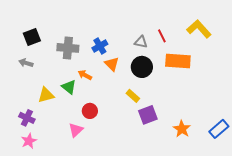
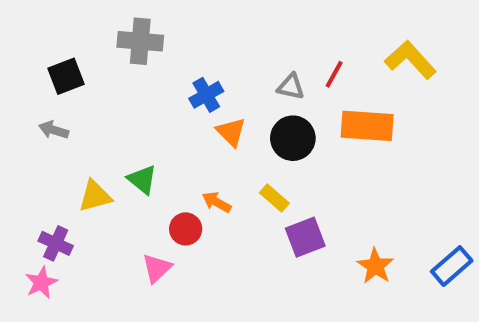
red line: (162, 36) -> (334, 74), turned 56
gray cross: (68, 48) -> (140, 41), moved
orange arrow: (85, 75) -> (217, 202), moved
pink star: (29, 141) -> (41, 283), moved

